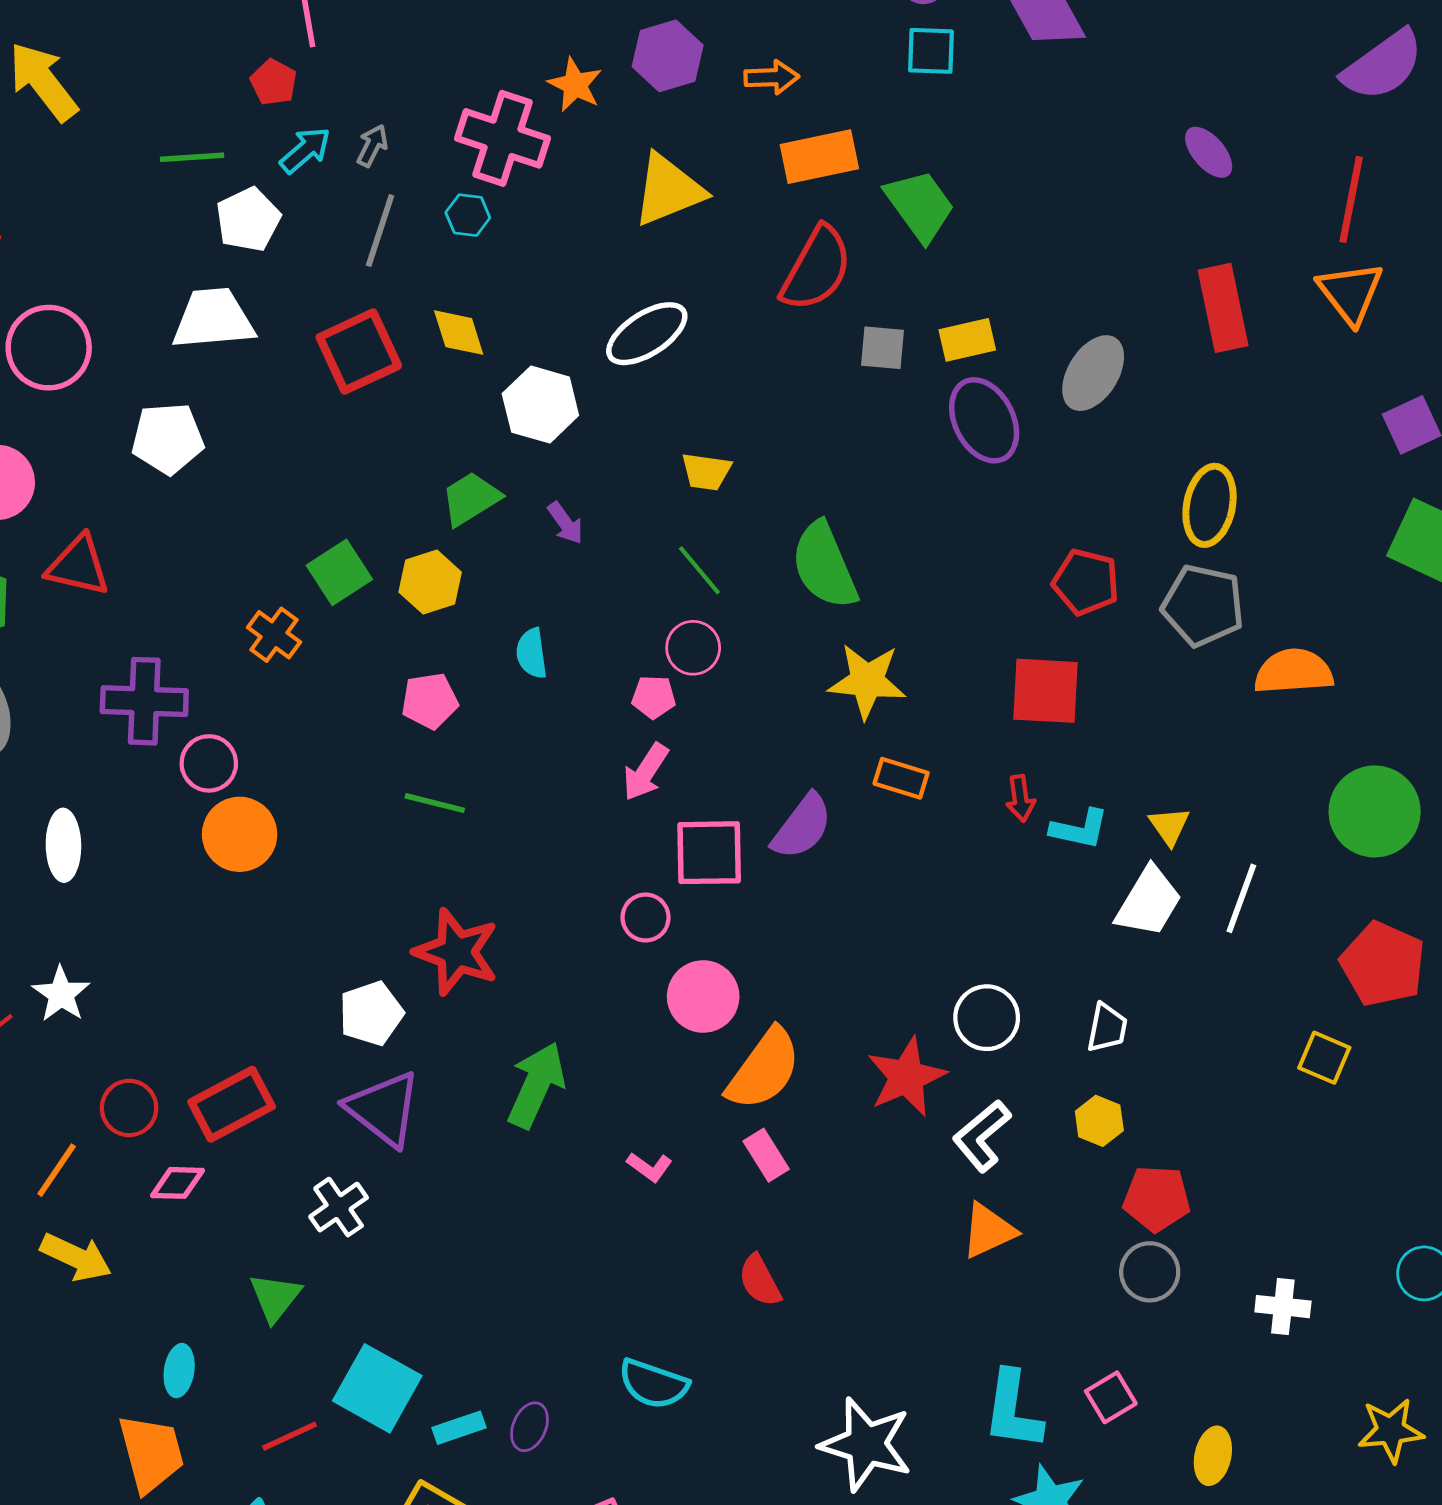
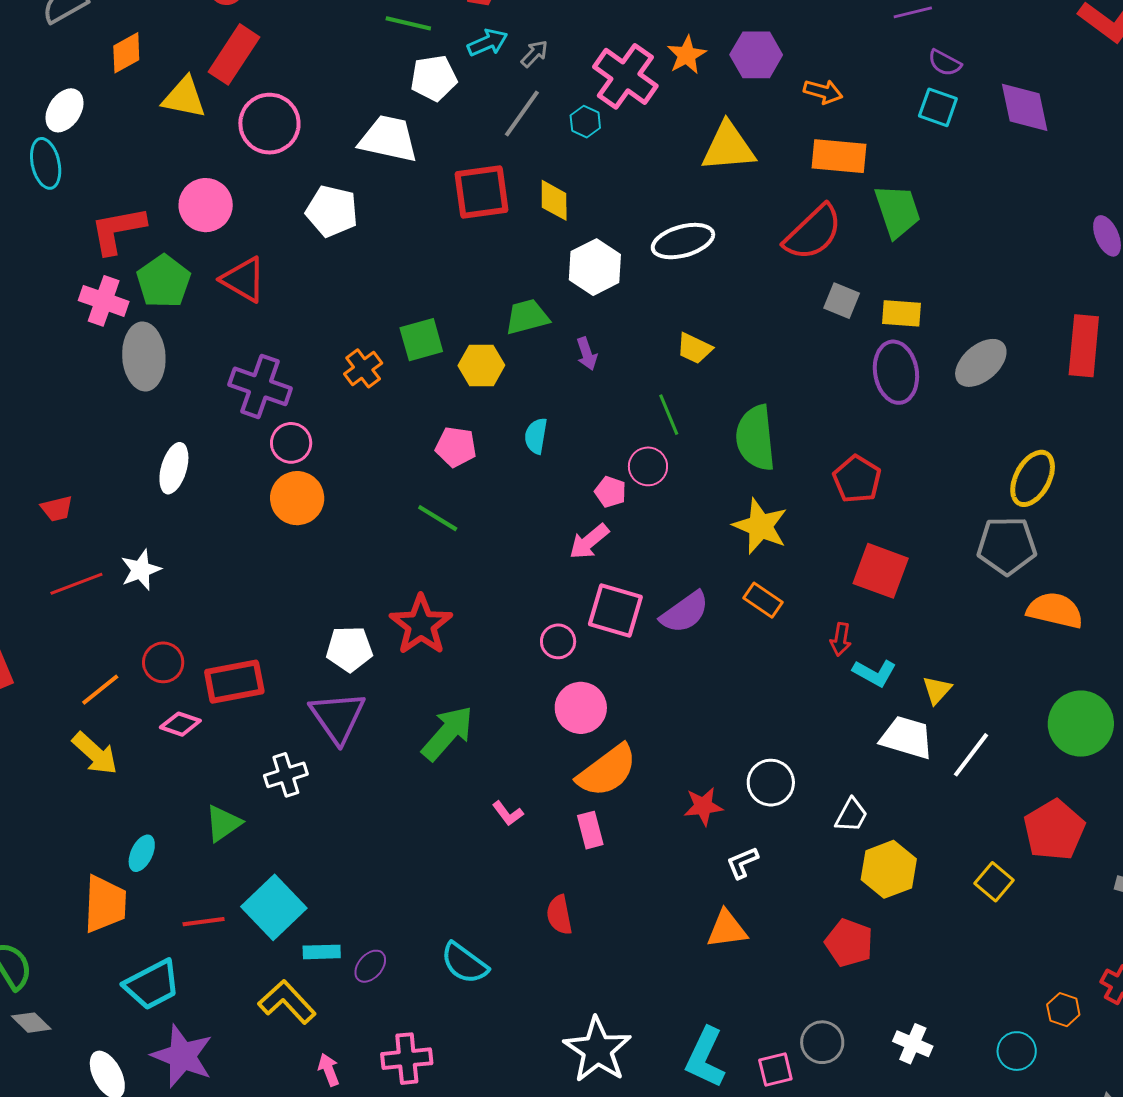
red pentagon: (1086, 582) -> (857, 479), moved
gray pentagon: (1203, 605) -> (1007, 546), turned -30
white trapezoid: (1149, 902) -> (907, 737), turned -122
red star: (907, 1077) -> (703, 806), size x0.7
yellow hexagon: (1099, 1121) -> (889, 869), moved, size x1.6
white L-shape: (982, 1136) -> (742, 863), size x0.7
gray circle: (1150, 1272) -> (822, 1042), moved

